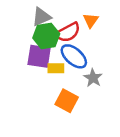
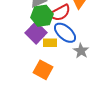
purple square: (39, 56) -> (36, 33), turned 35
orange square: (67, 101) -> (43, 70), moved

